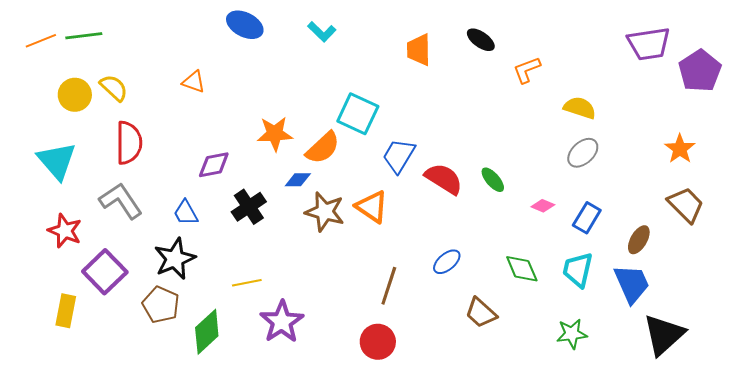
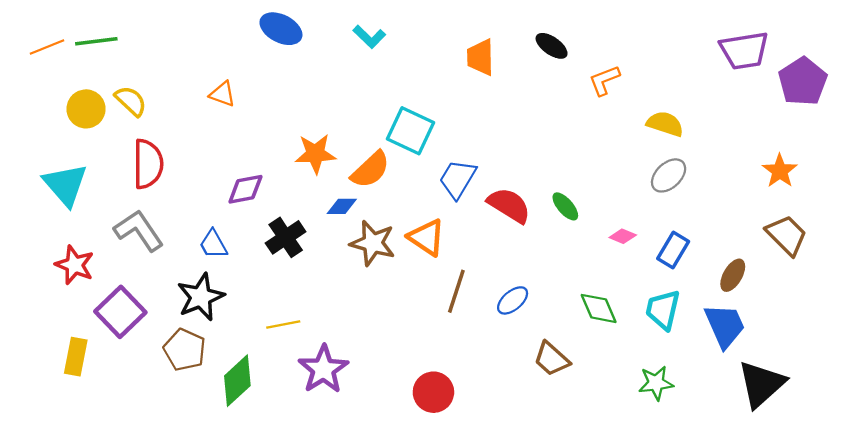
brown line: (389, 286) -> (456, 291), moved

